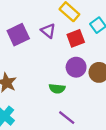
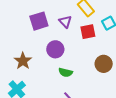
purple circle: (76, 67) -> (55, 49), moved

